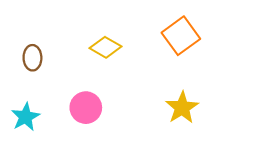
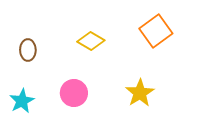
yellow star: (182, 108) -> (140, 93), moved

